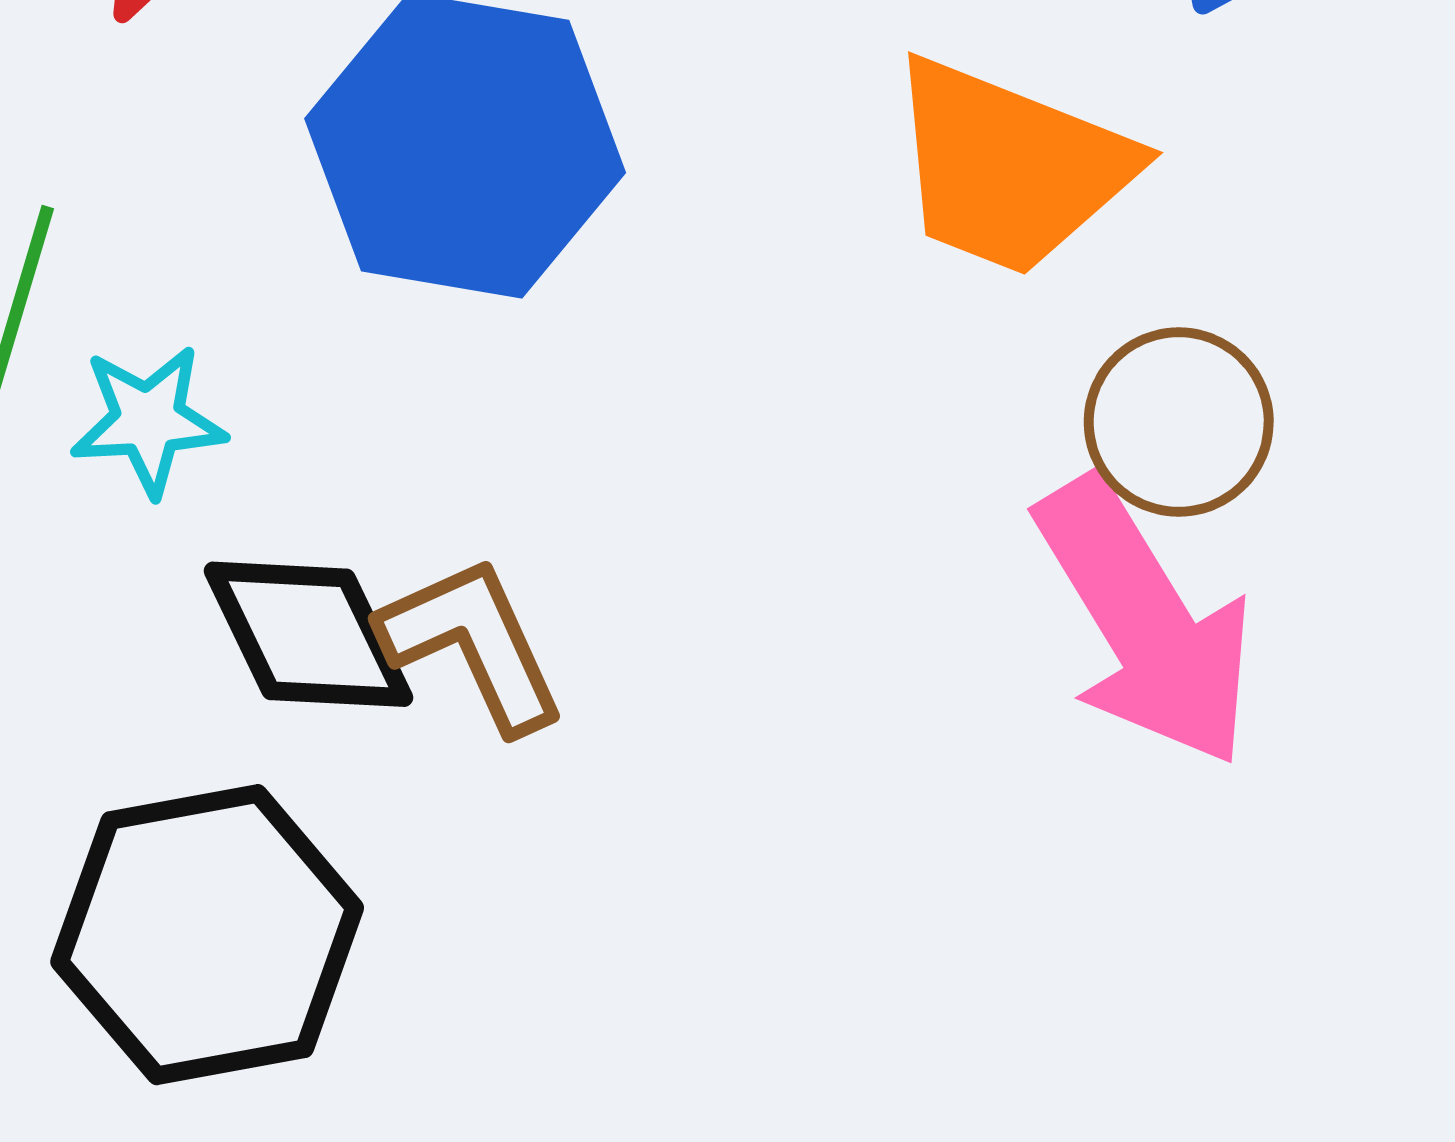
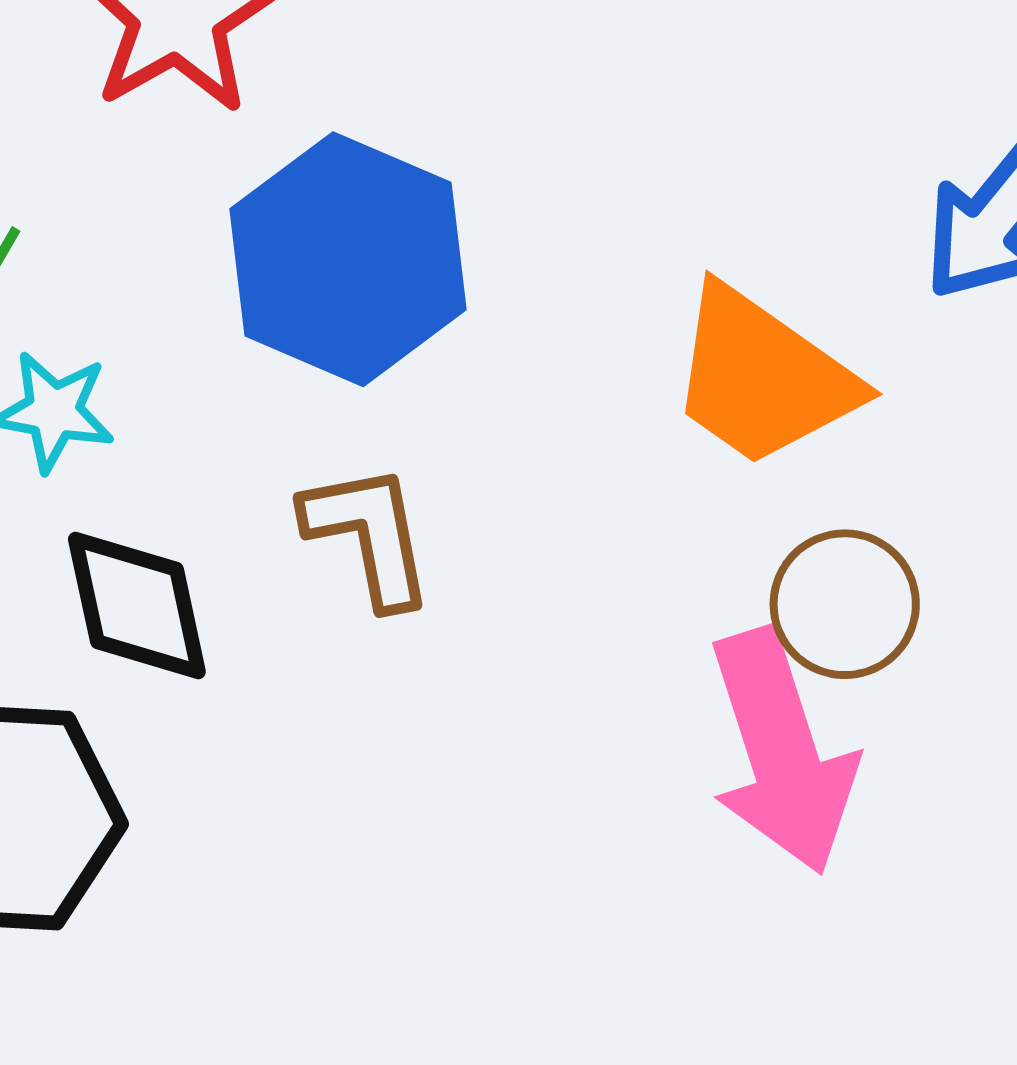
brown L-shape: (473, 644) -> (369, 535), moved

